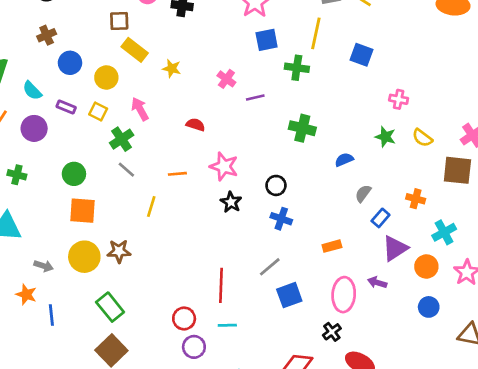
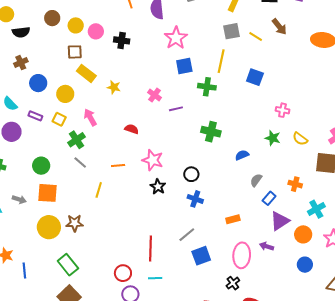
gray arrow: (44, 266) -> (19, 199), moved

